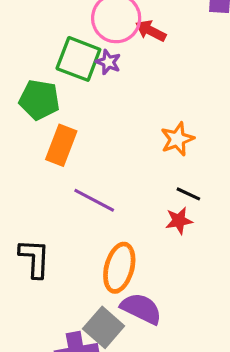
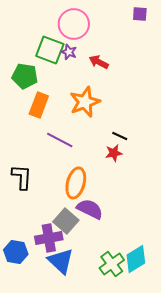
red arrow: (151, 31) -> (99, 62), moved
orange star: (177, 139) -> (85, 102), moved, size x1.4

